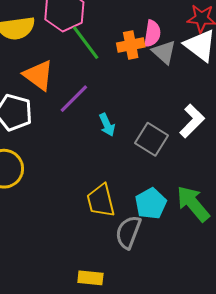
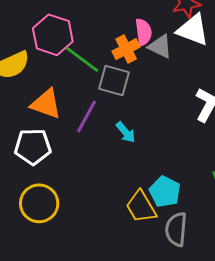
gray square: (152, 139) -> (114, 80), moved
cyan pentagon: (151, 204) -> (165, 192), moved

